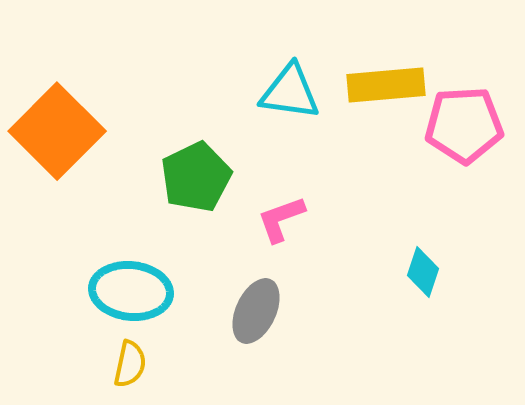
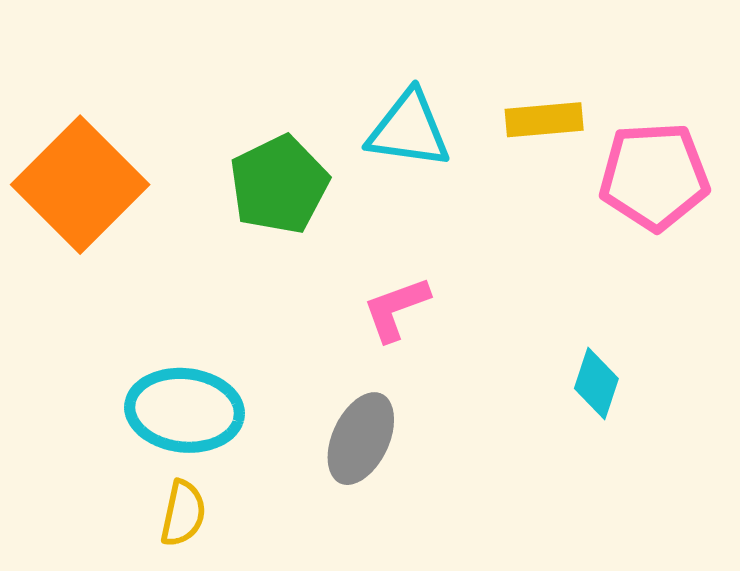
yellow rectangle: (386, 85) -> (544, 120), size x0.7
green pentagon: (196, 177) -> (279, 185), moved

